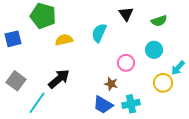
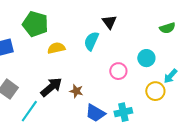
black triangle: (126, 14) -> (109, 22), moved
green semicircle: (159, 21) -> (167, 28), moved
brown star: (111, 84) -> (76, 91), moved

